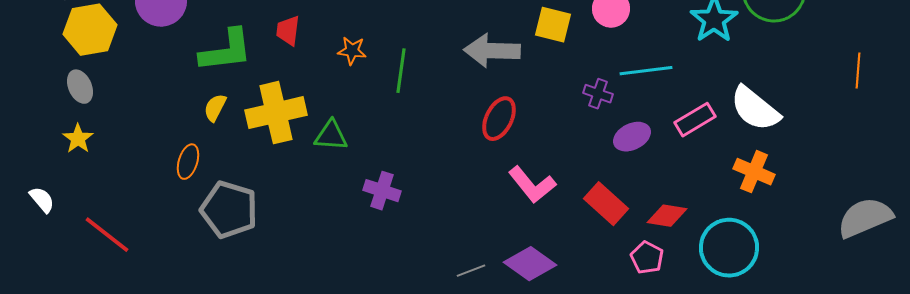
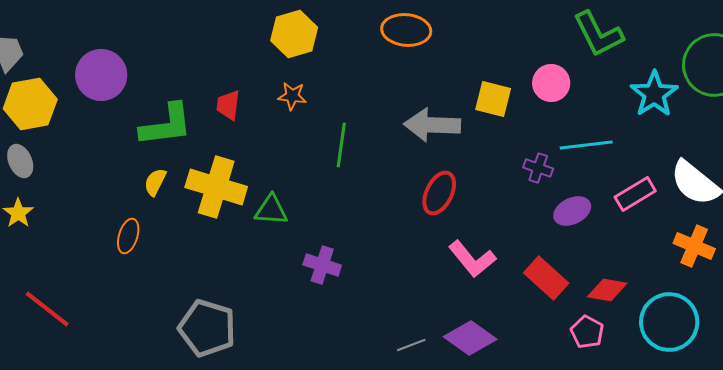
orange star: (352, 51) -> (292, 96), moved
yellow cross: (276, 113) -> (216, 187), turned 30
gray pentagon: (229, 210) -> (207, 328), moved

